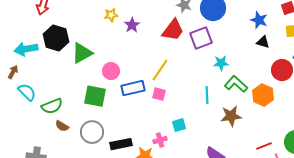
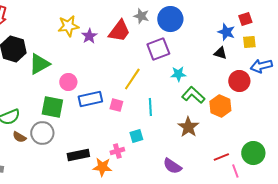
yellow star: (111, 15) -> (68, 26), size x1.5
blue star: (259, 20) -> (226, 32), moved
red trapezoid: (173, 30) -> (119, 31), moved
yellow line: (160, 70) -> (132, 79), moved
cyan line: (207, 95) -> (150, 107), moved
brown star: (231, 116) -> (188, 127), turned -30
gray circle: (92, 132) -> (42, 133), moved

